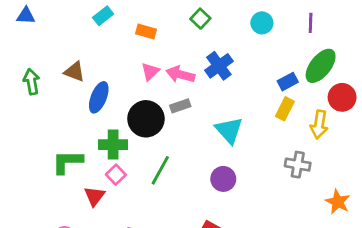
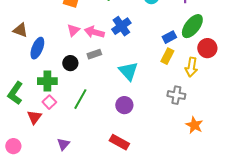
black circle: (146, 119) -> (70, 63), size x0.6
green L-shape: (67, 162) -> (15, 93), turned -55
orange star: (338, 202) -> (194, 125), moved

